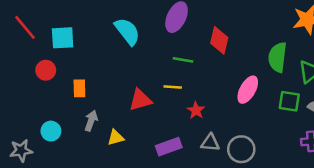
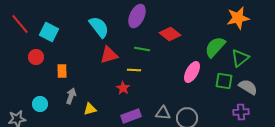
cyan square: (63, 38) -> (49, 32), turned 30
red diamond: (219, 40) -> (170, 34), turned -65
green semicircle: (278, 57) -> (215, 47), turned 35
red triangle: (140, 100) -> (109, 55), moved
red star: (196, 110) -> (123, 88), moved

